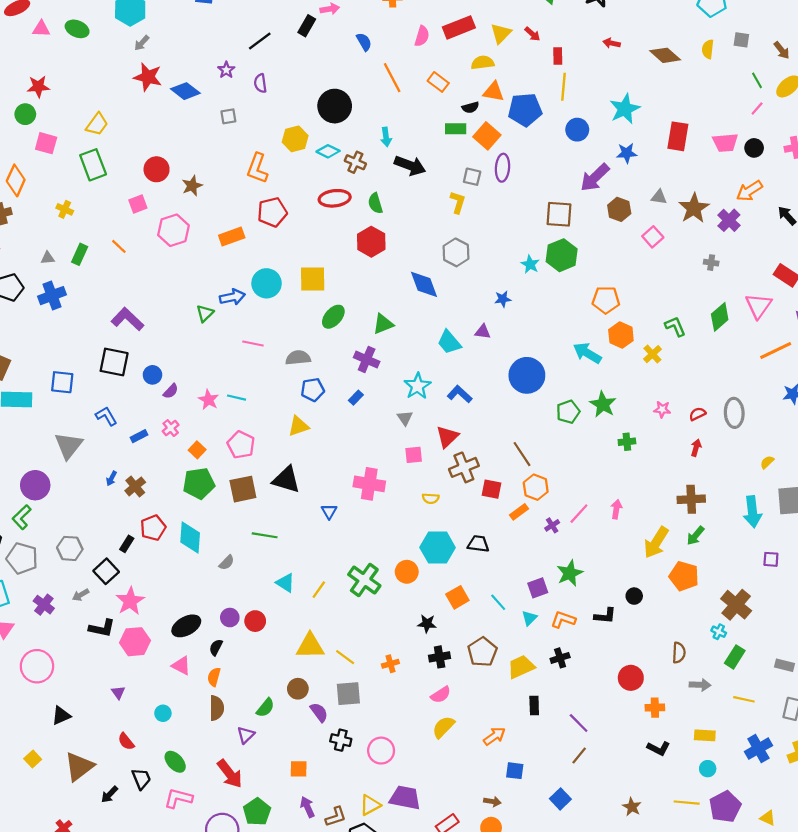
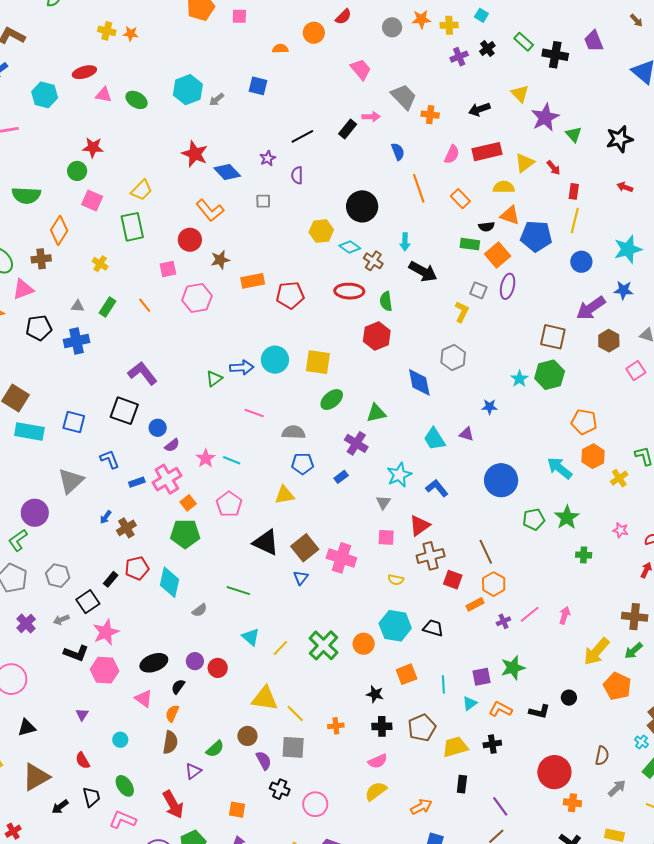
gray arrow: (142, 43) -> (217, 100), moved
orange L-shape: (257, 168) -> (210, 210), moved, turned -68
orange rectangle: (232, 236) -> (253, 281), moved
pink cross: (171, 428) -> (167, 479), size x1.8
brown square: (243, 489) -> (305, 548), moved, turned -36
cyan line: (498, 602) -> (443, 684), turned 30
red circle: (631, 678) -> (554, 772), size x1.4
gray arrow: (700, 685) -> (617, 788), turned -54

